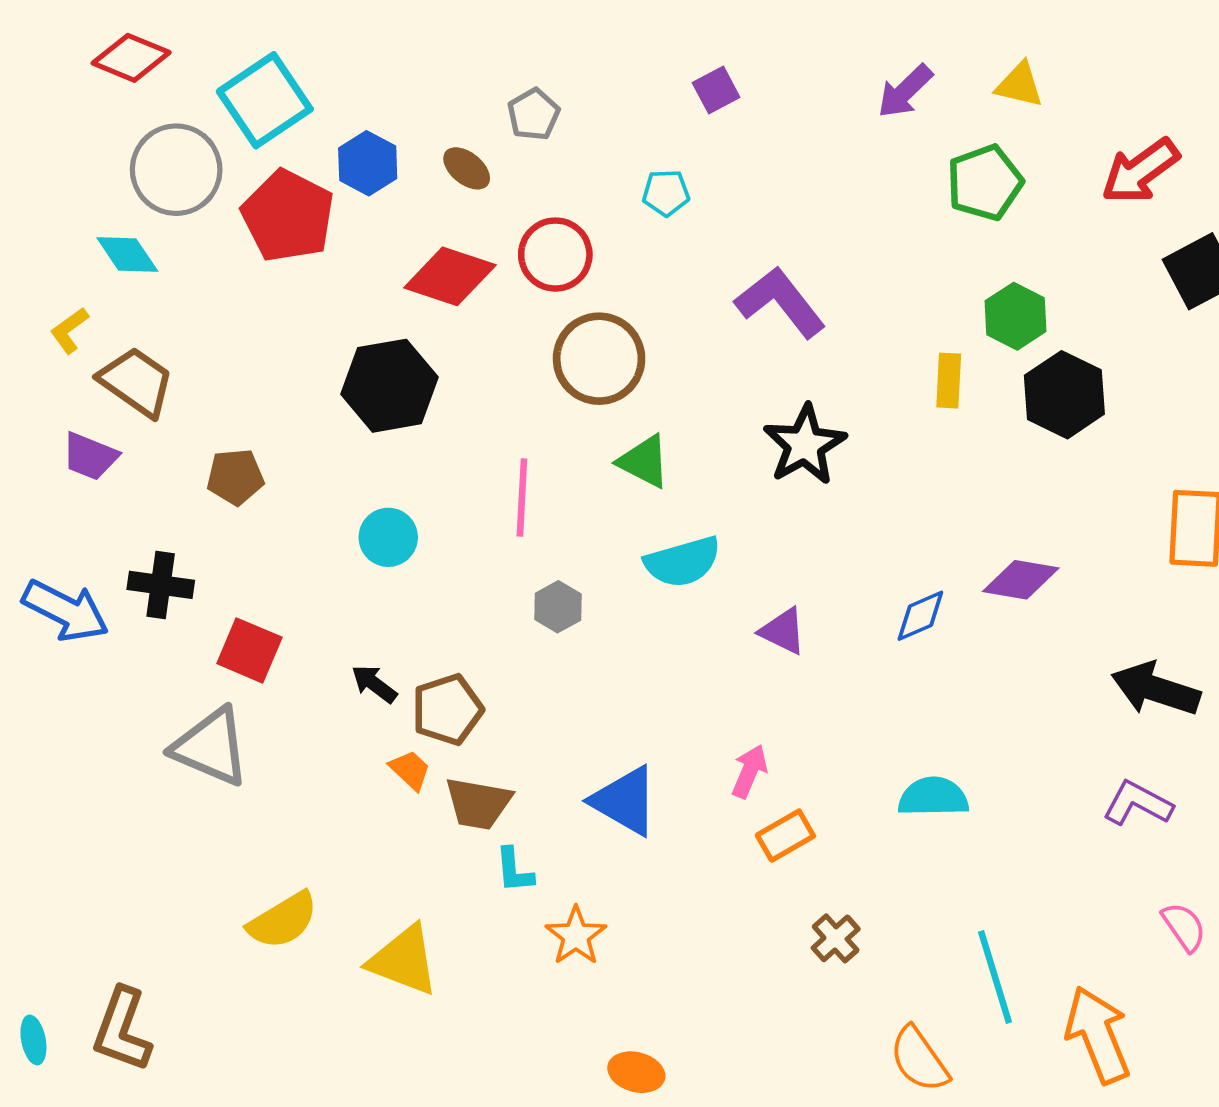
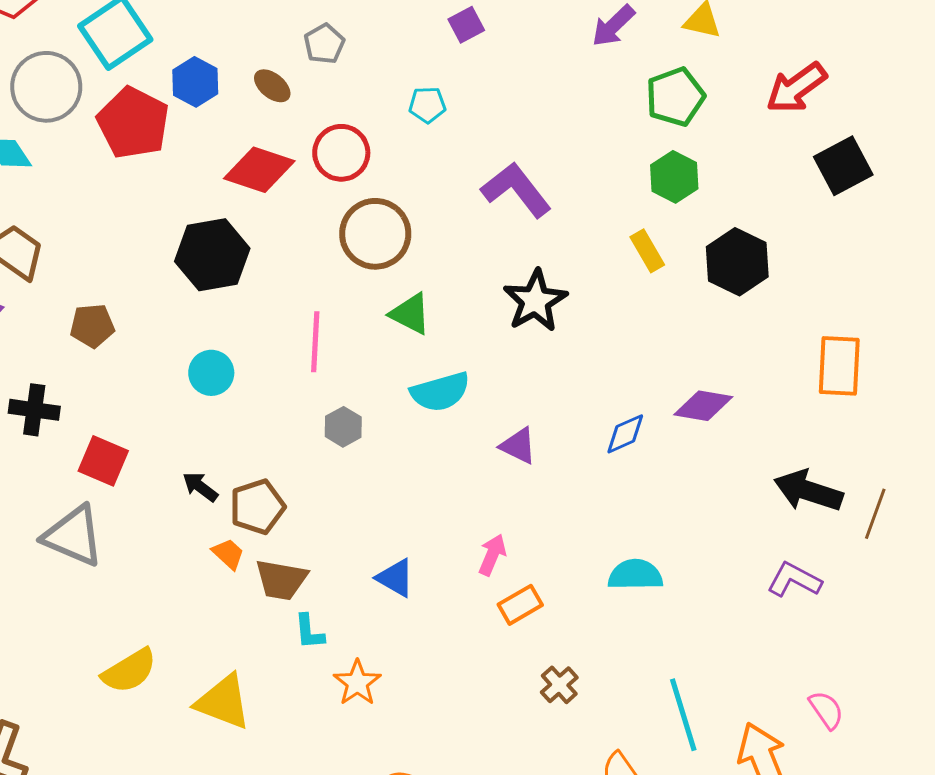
green hexagon: (1016, 316) -> (674, 177), moved
yellow rectangle: (949, 381) -> (647, 251), turned -33
blue triangle: (625, 801) -> (395, 578), size x0.7
pink semicircle: (1184, 927) -> (826, 710), moved

